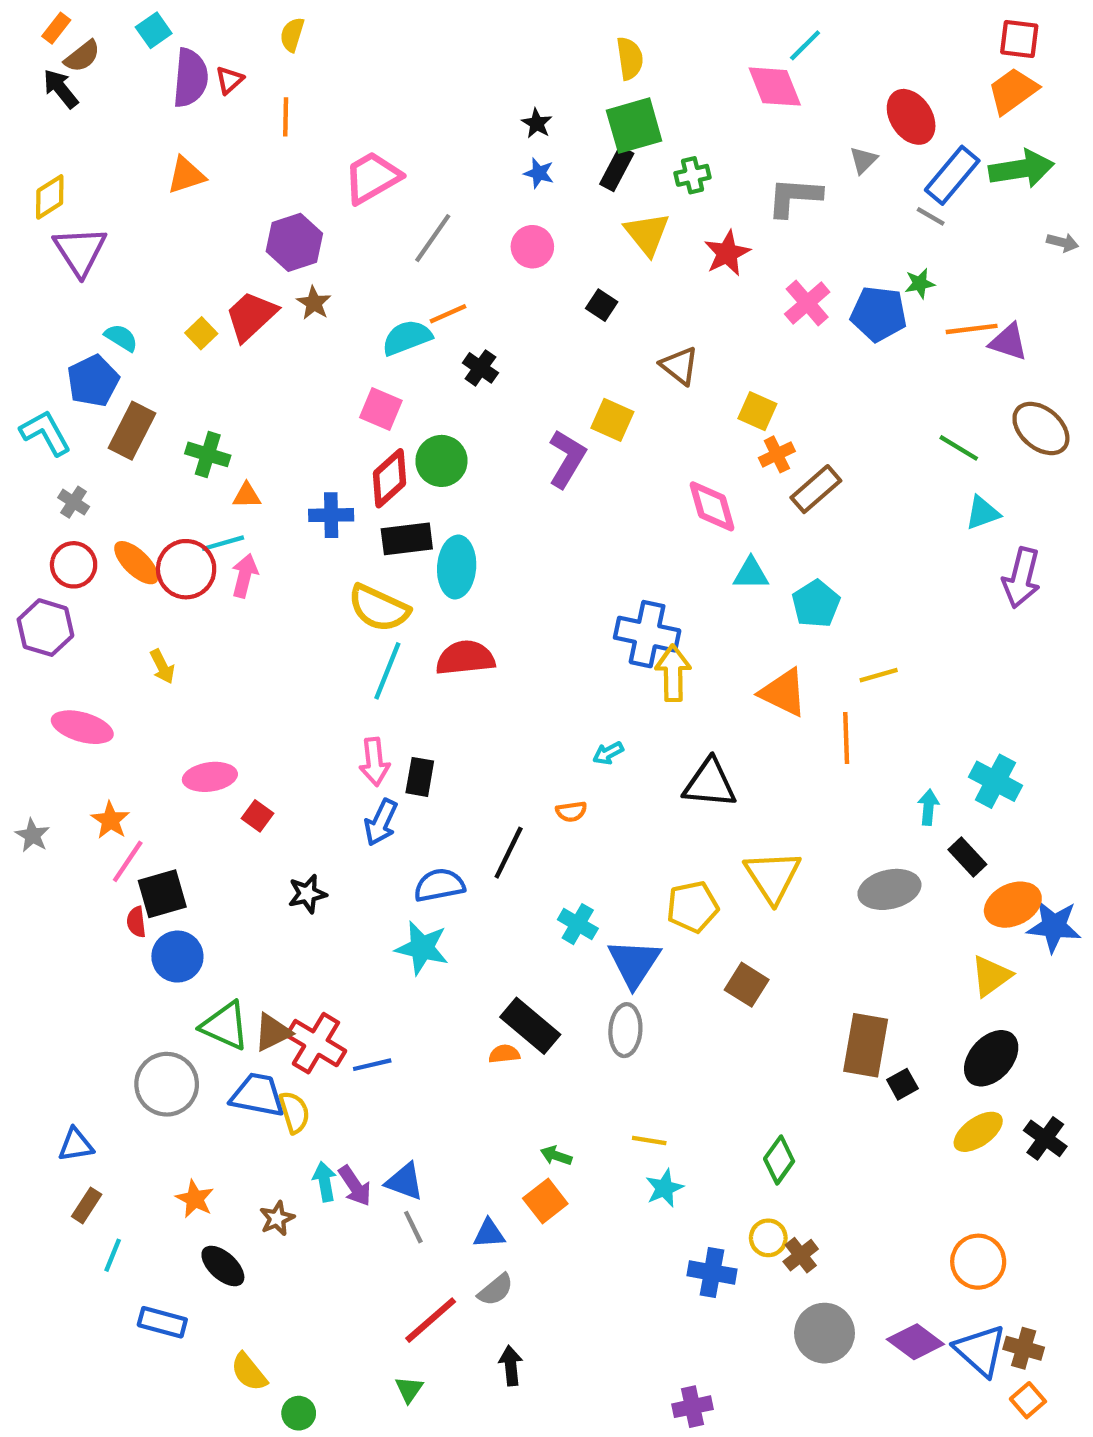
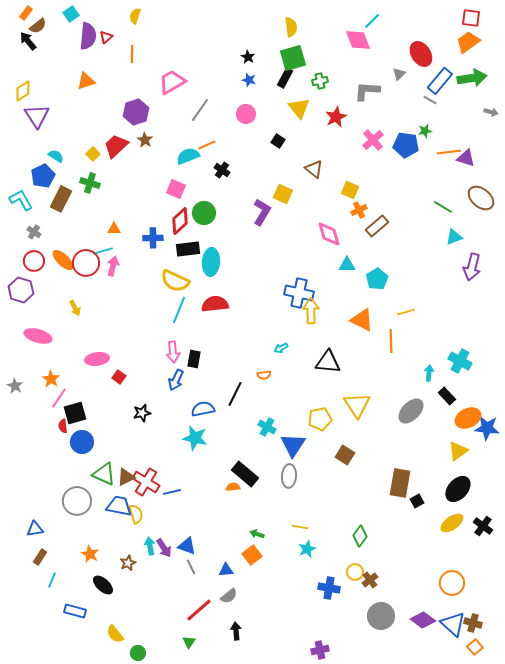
green cross: (208, 454) -> (90, 183), moved
gray ellipse: (889, 889) -> (411, 411), turned -32

